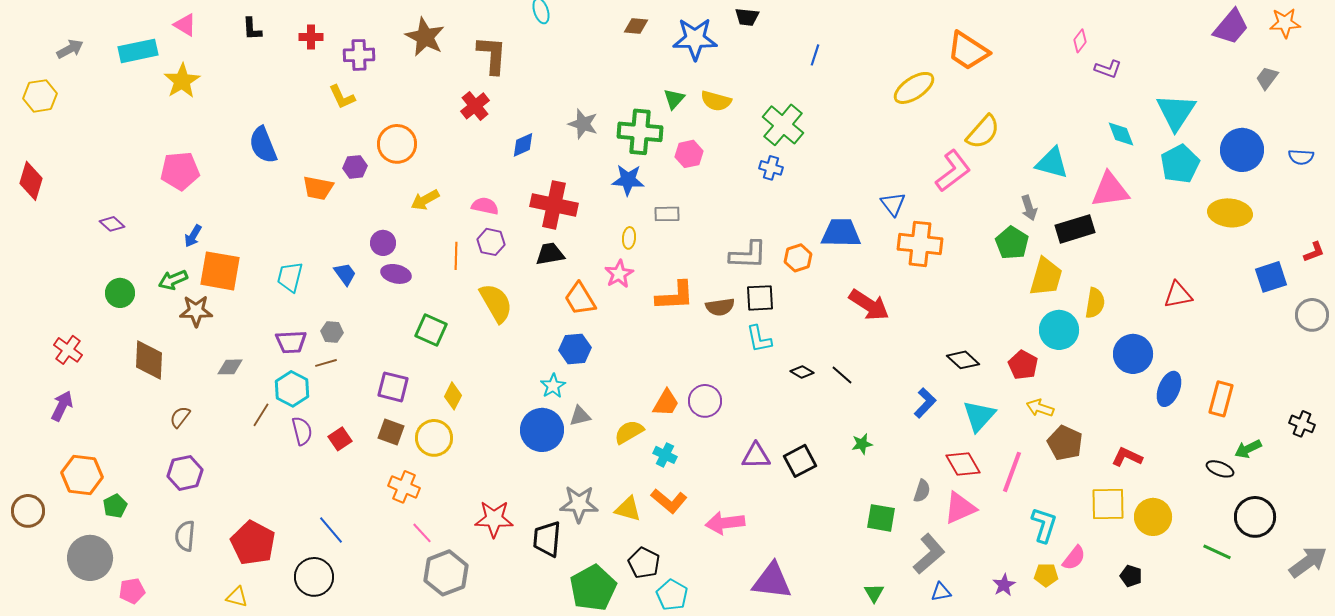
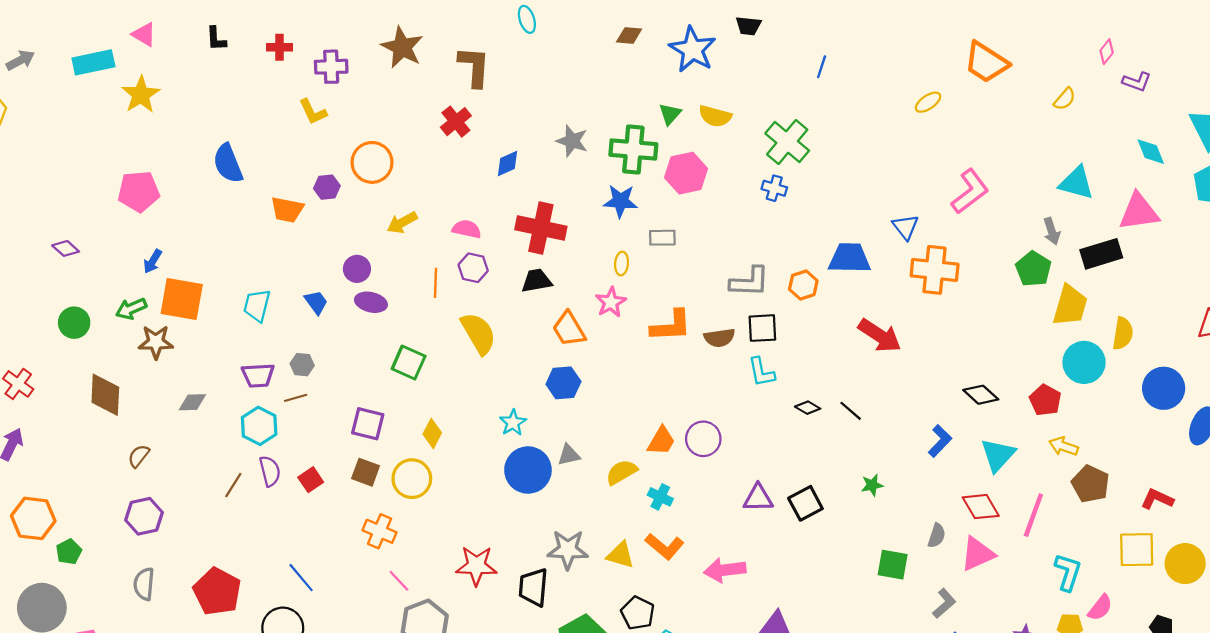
blue star: (695, 39) -> (693, 49), turned 30
yellow ellipse: (914, 88) -> (928, 102), size x0.6
yellow semicircle: (983, 132) -> (1065, 99), moved, size x0.6
pink hexagon: (689, 154) -> (686, 173), size x1.4
cyan star: (553, 386) -> (513, 423), moved
brown line: (261, 415) -> (233, 485), moved
gray L-shape: (929, 554) -> (944, 603), size x0.7

